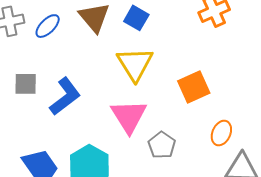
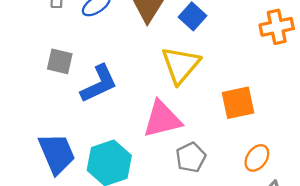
pink triangle: (129, 116) -> (162, 119), turned 36

